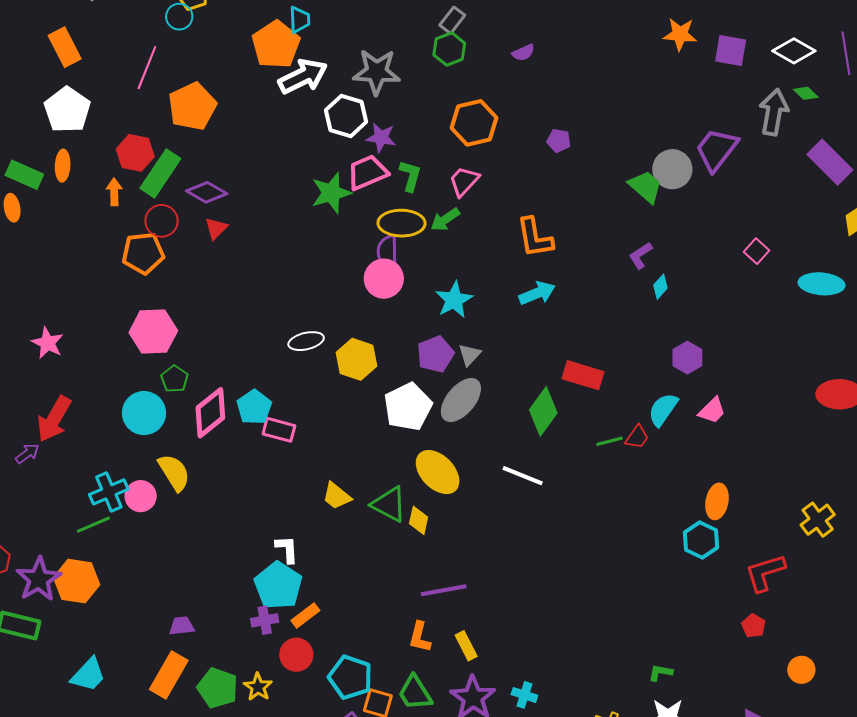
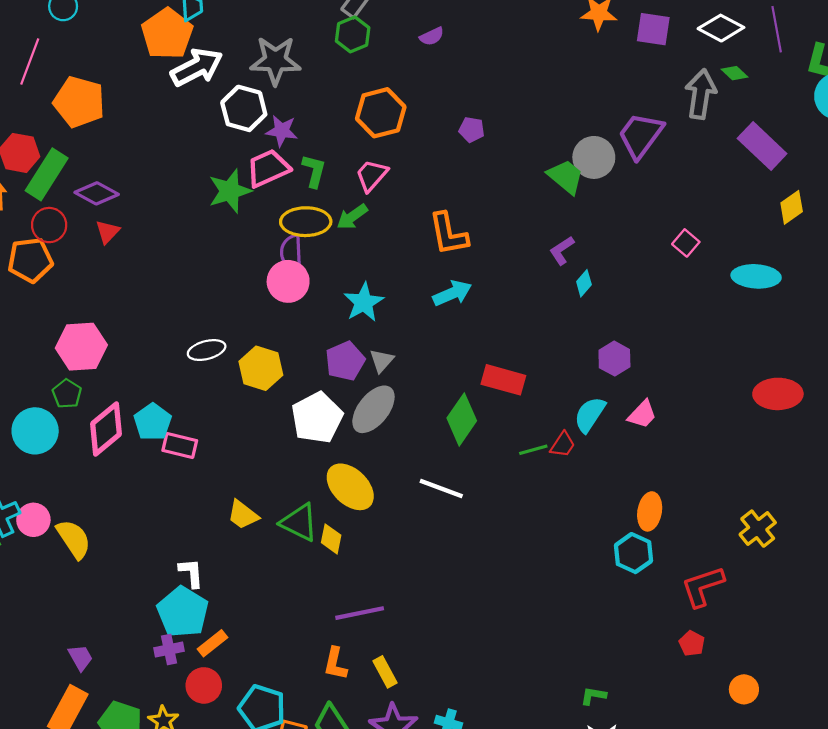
orange pentagon: (192, 106) -> (79, 102), turned -30
pink hexagon: (153, 332) -> (81, 347), moved
yellow semicircle: (174, 472) -> (74, 539), moved
purple trapezoid: (182, 626) -> (80, 658), turned 68

